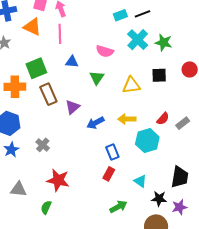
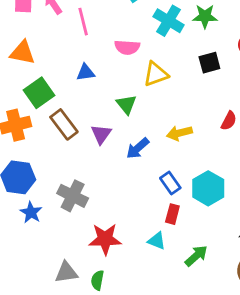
orange triangle: (32, 27) -> (23, 53), moved
pink line: (60, 34) -> (83, 22), moved
green triangle: (97, 78) -> (126, 104), moved
yellow triangle: (131, 85) -> (156, 74), moved
cyan hexagon: (147, 141) -> (208, 188), moved
gray cross: (43, 145) -> (73, 196), size x1.5
cyan triangle: (140, 181) -> (157, 241), moved
gray triangle: (18, 189) -> (66, 272), moved

